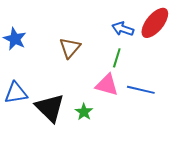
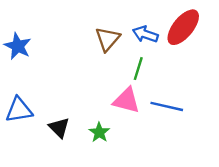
brown triangle: (70, 48) -> (108, 39), moved
black triangle: (50, 108) -> (59, 128), size x0.6

